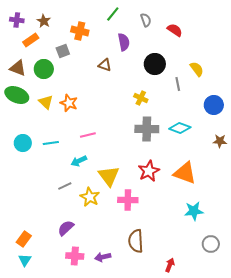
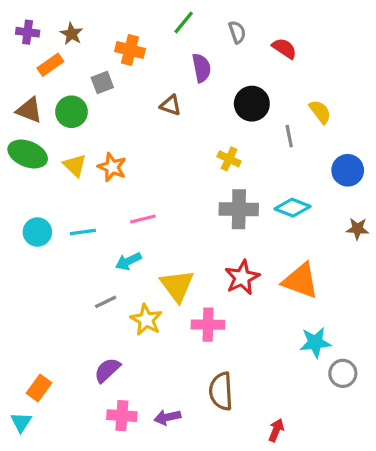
gray circle: (211, 244) -> (343, 373), moved
cyan triangle: (25, 260) -> (21, 422), moved

